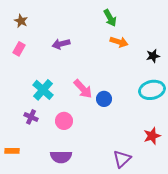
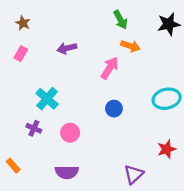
black star: (153, 56) -> (169, 24), moved, size x1.5
pink arrow: (83, 89) -> (110, 68), moved, turned -105
orange rectangle: (12, 151) -> (13, 166), turned 48

